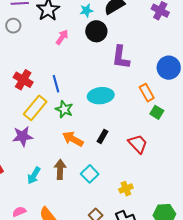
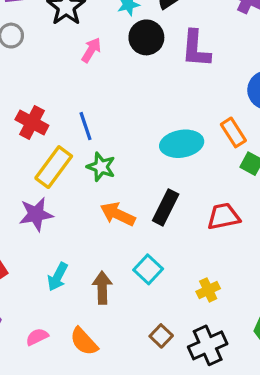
purple L-shape: (121, 57) -> (196, 49), moved
cyan ellipse: (101, 96) -> (182, 144), moved
black rectangle: (103, 136) -> (166, 207), size x1.5
red trapezoid: (138, 144) -> (224, 216), turned -55
brown arrow: (60, 169) -> (102, 288), moved

